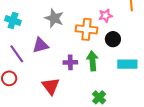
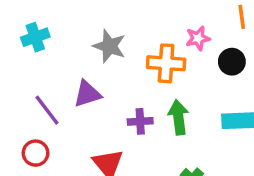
cyan cross: (13, 20) -> (35, 37), moved, turned -35
black circle: (113, 39) -> (232, 62), moved

